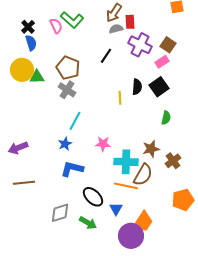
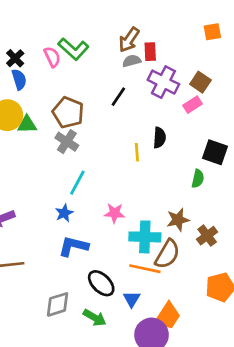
black square: (159, 87) -> (215, 152), moved, turned -36

